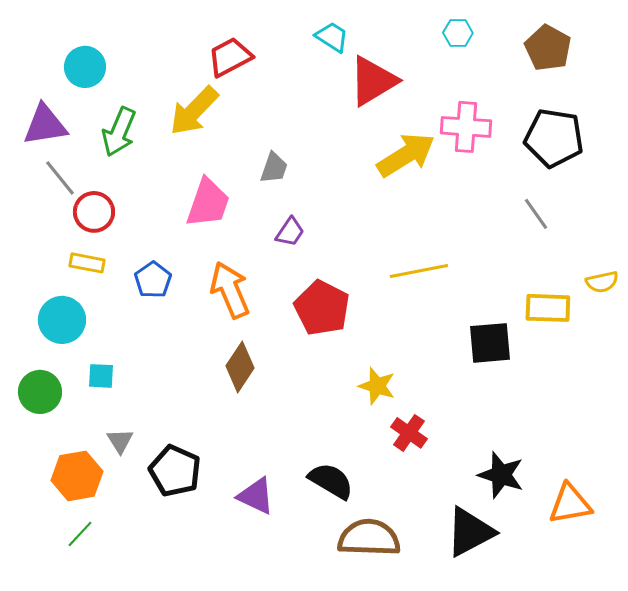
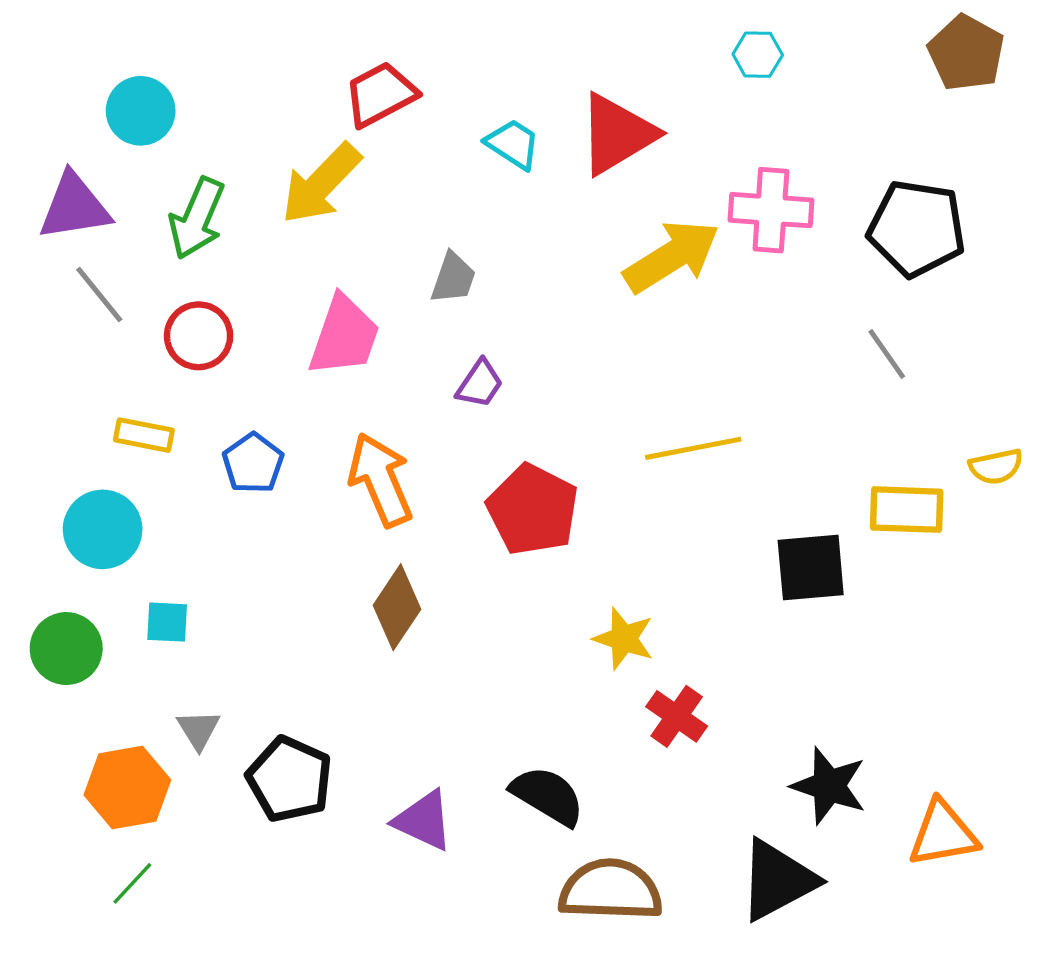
cyan trapezoid: (332, 37) -> (513, 144), moved
brown pentagon: (548, 48) -> (966, 53), moved
red circle: (94, 212) -> (199, 336), moved

